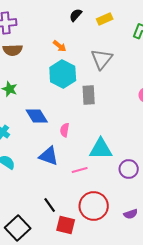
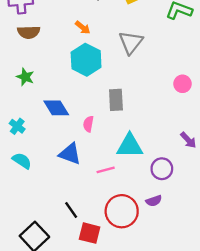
gray rectangle: (89, 95) -> (116, 100), moved
purple semicircle: (131, 214) -> (154, 201), moved

